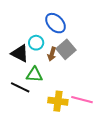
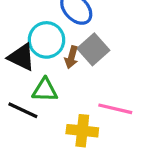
cyan circle: (36, 43) -> (46, 40), size x1.5
pink line: (82, 100) -> (115, 109), moved

